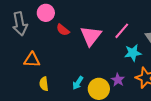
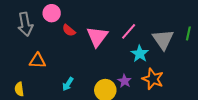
cyan star: (133, 53) -> (140, 54), turned -30
cyan arrow: (78, 83) -> (68, 84), moved
yellow semicircle: (44, 84) -> (19, 89), moved

